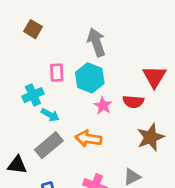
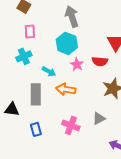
pink rectangle: (57, 73) -> (30, 31), moved
cyan arrow: (50, 115) -> (49, 71), moved
gray rectangle: (49, 145) -> (36, 94), turned -50

